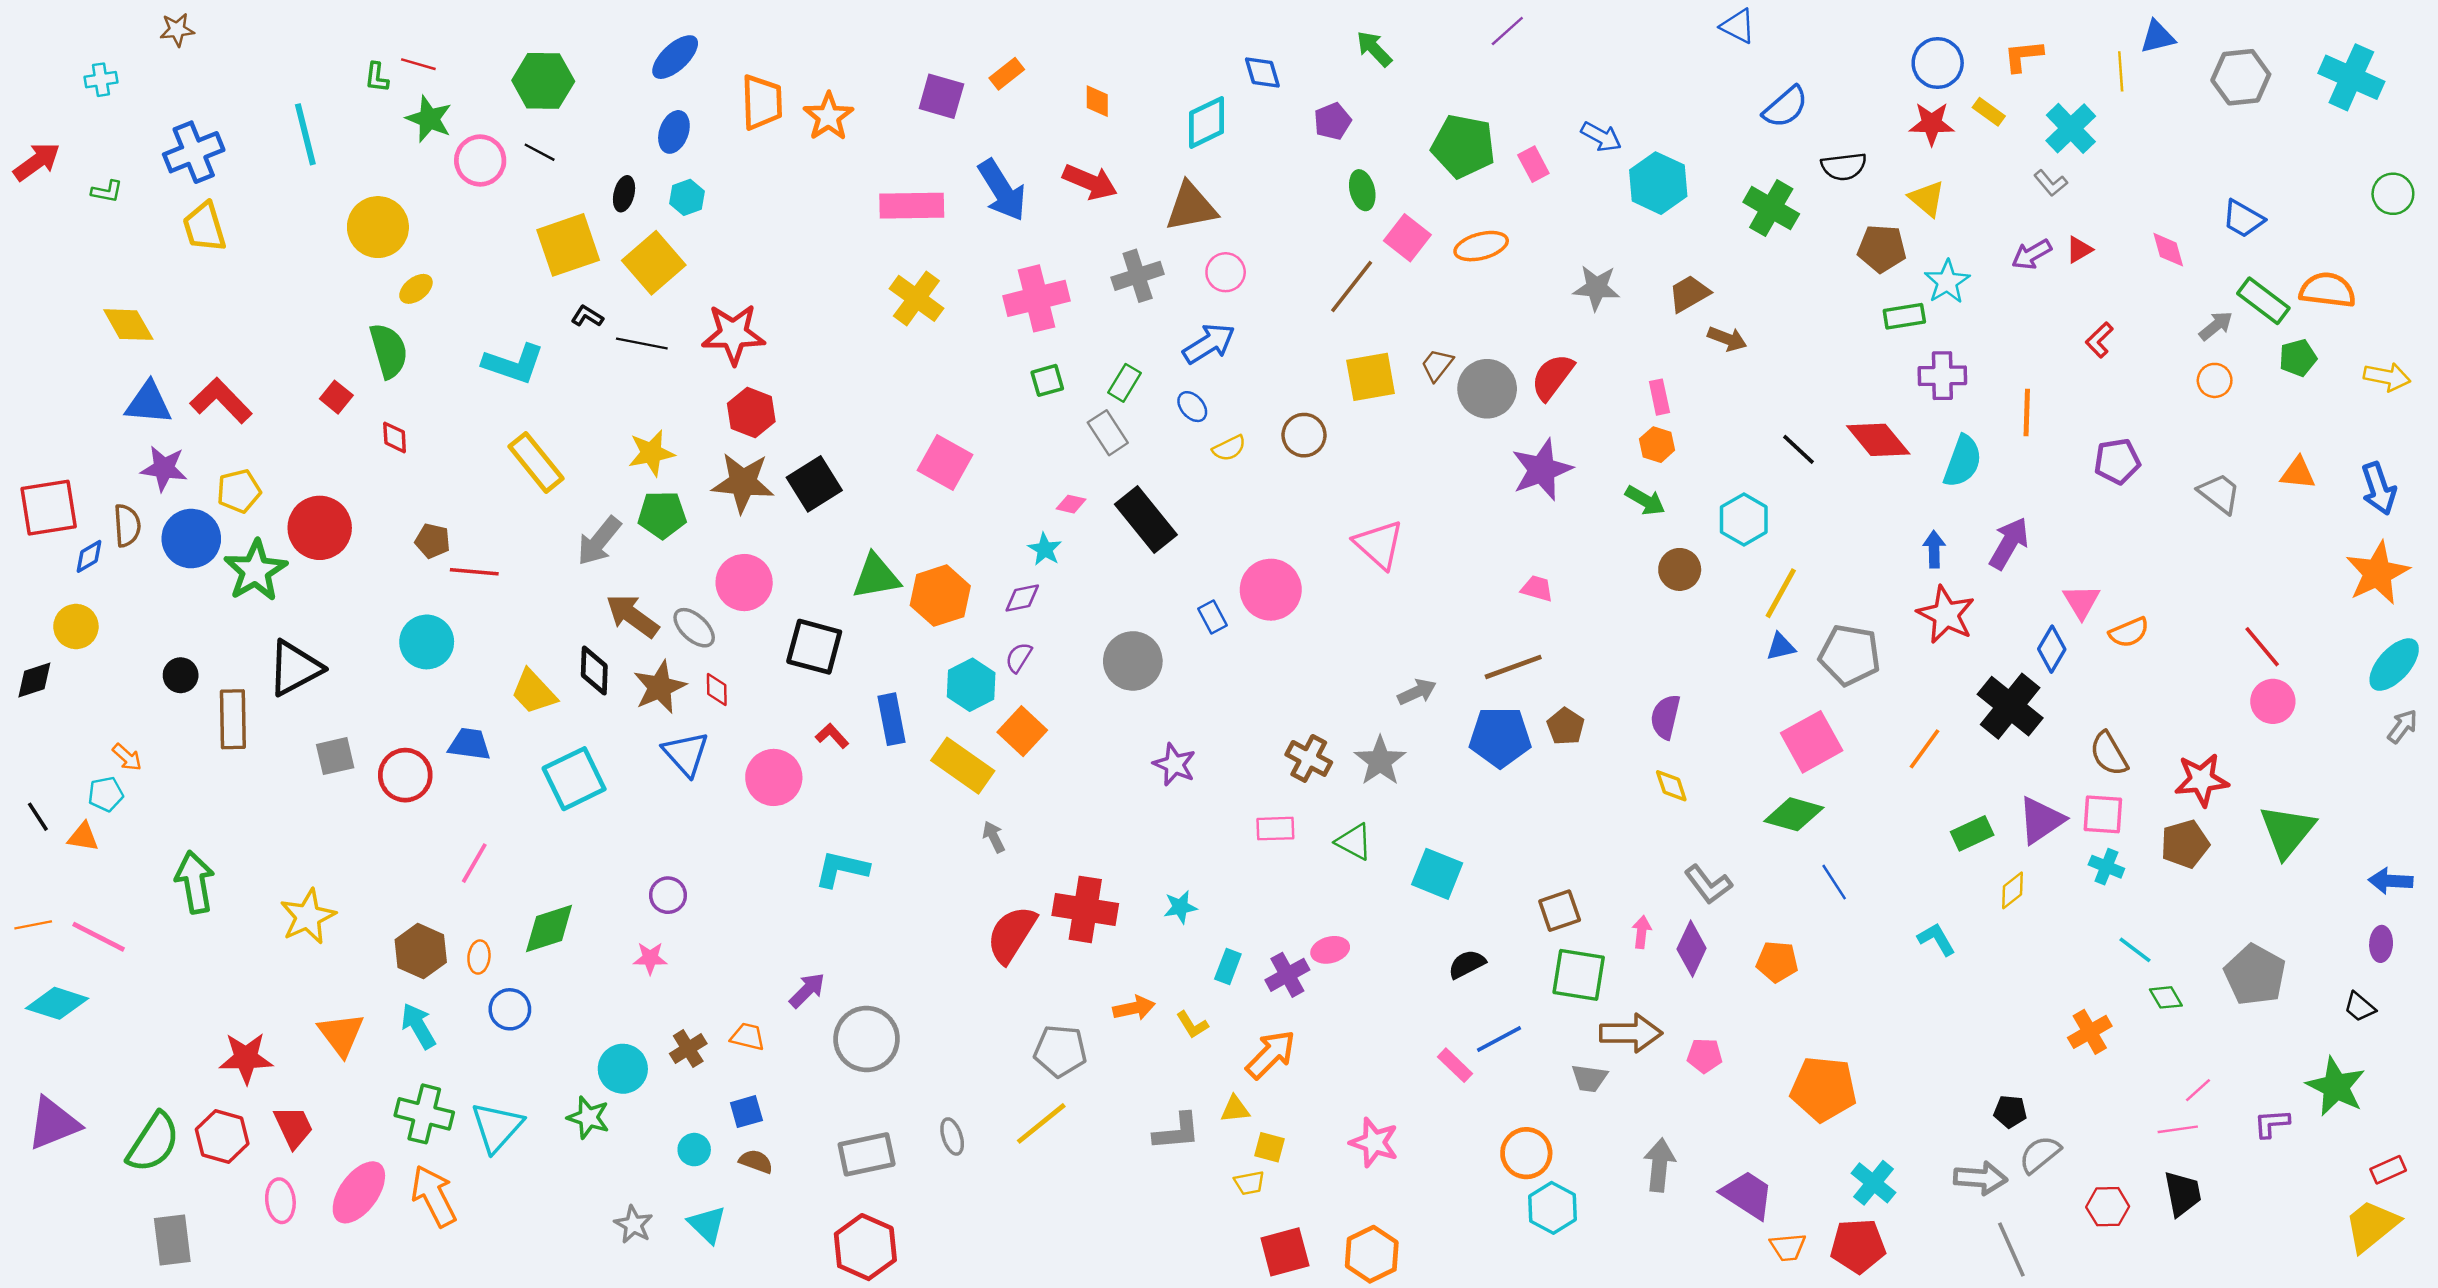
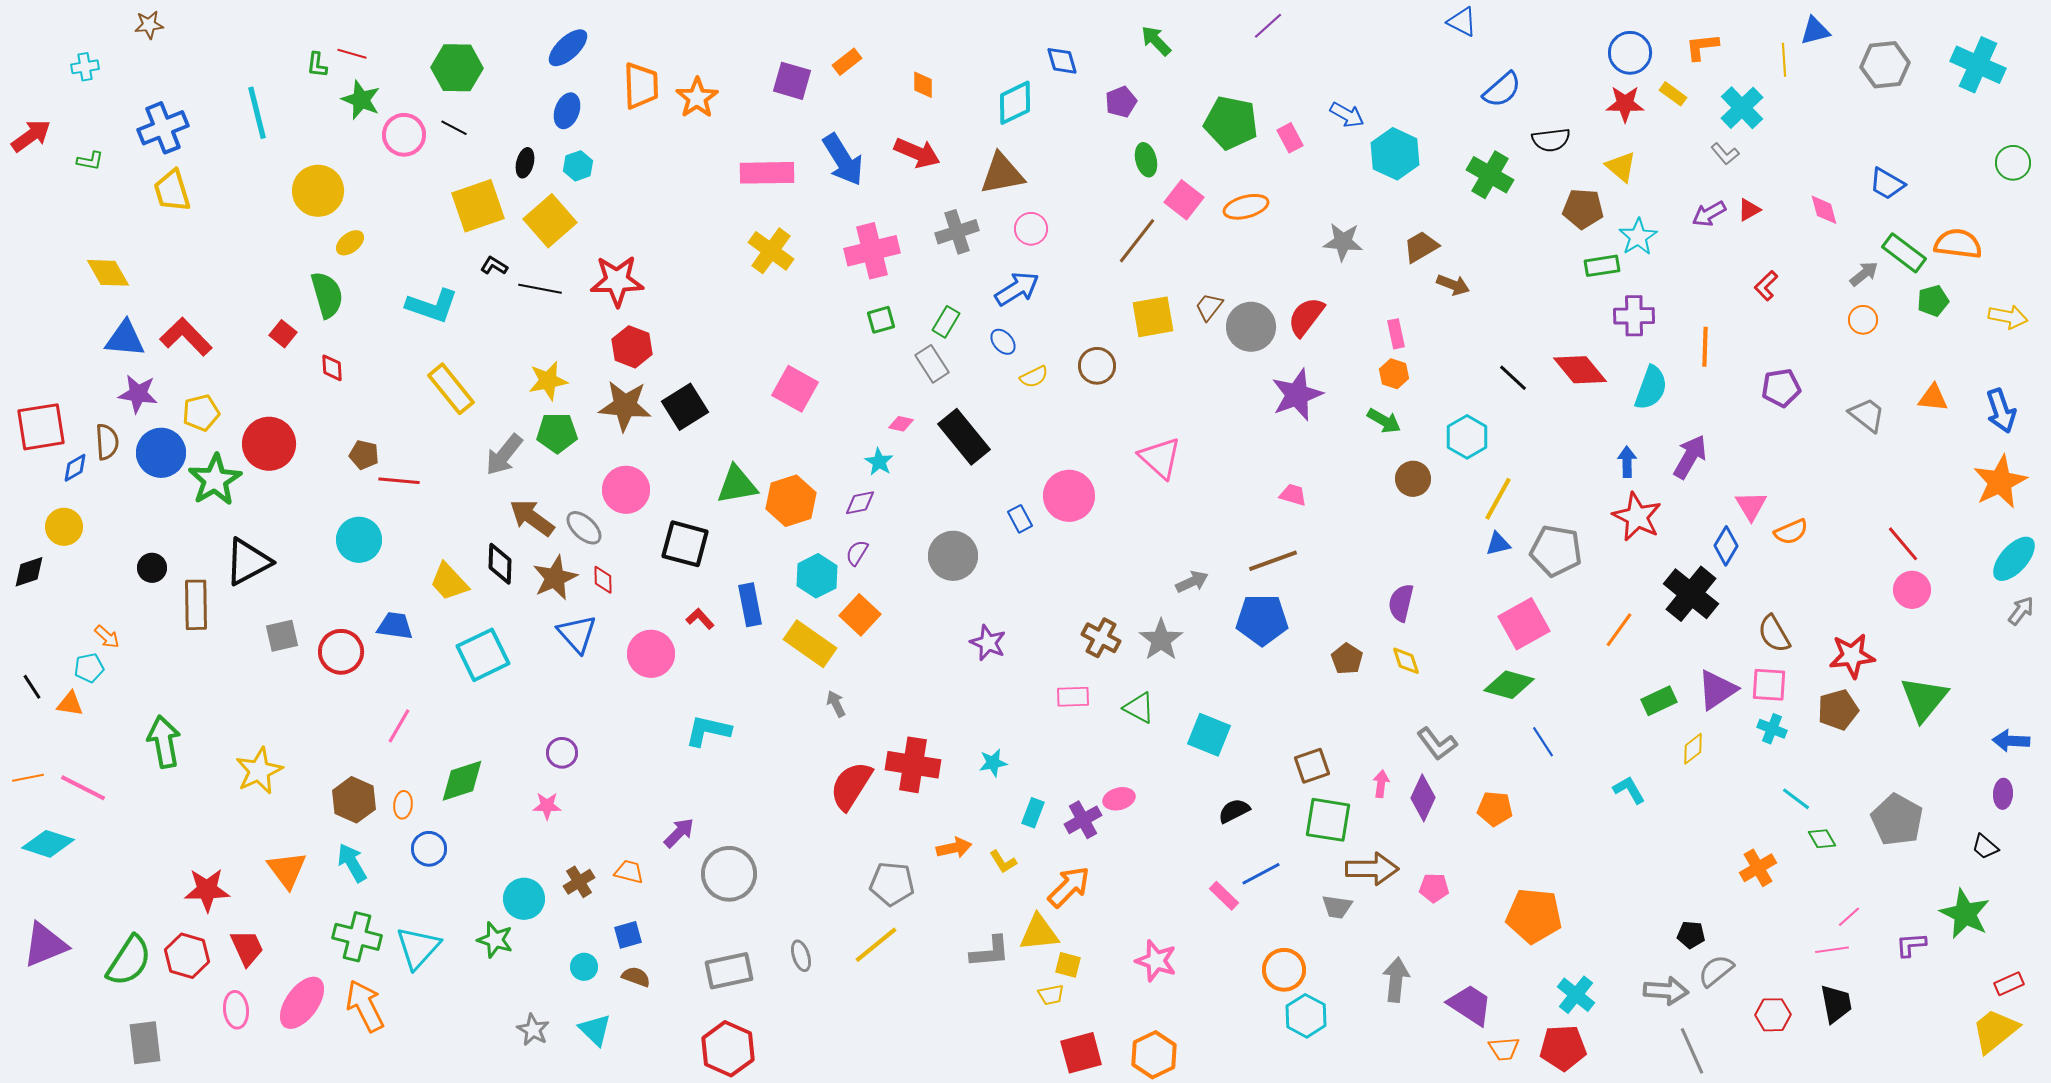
brown pentagon: (1566, 726) -> (1347, 659), moved
yellow triangle: (1235, 1109) -> (1039, 933), size x1.6

